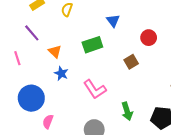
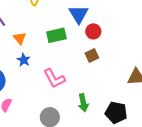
blue triangle: (113, 21) -> (79, 14), size x1.5
red circle: (149, 38) -> (93, 31), moved

